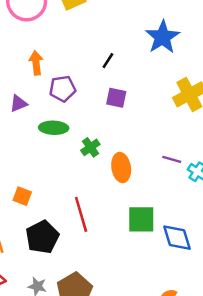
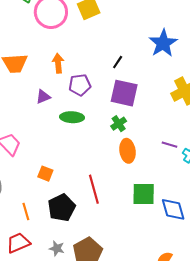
purple square: (116, 98) -> (124, 93), size x1.6
green cross: (90, 147) -> (119, 124), moved

